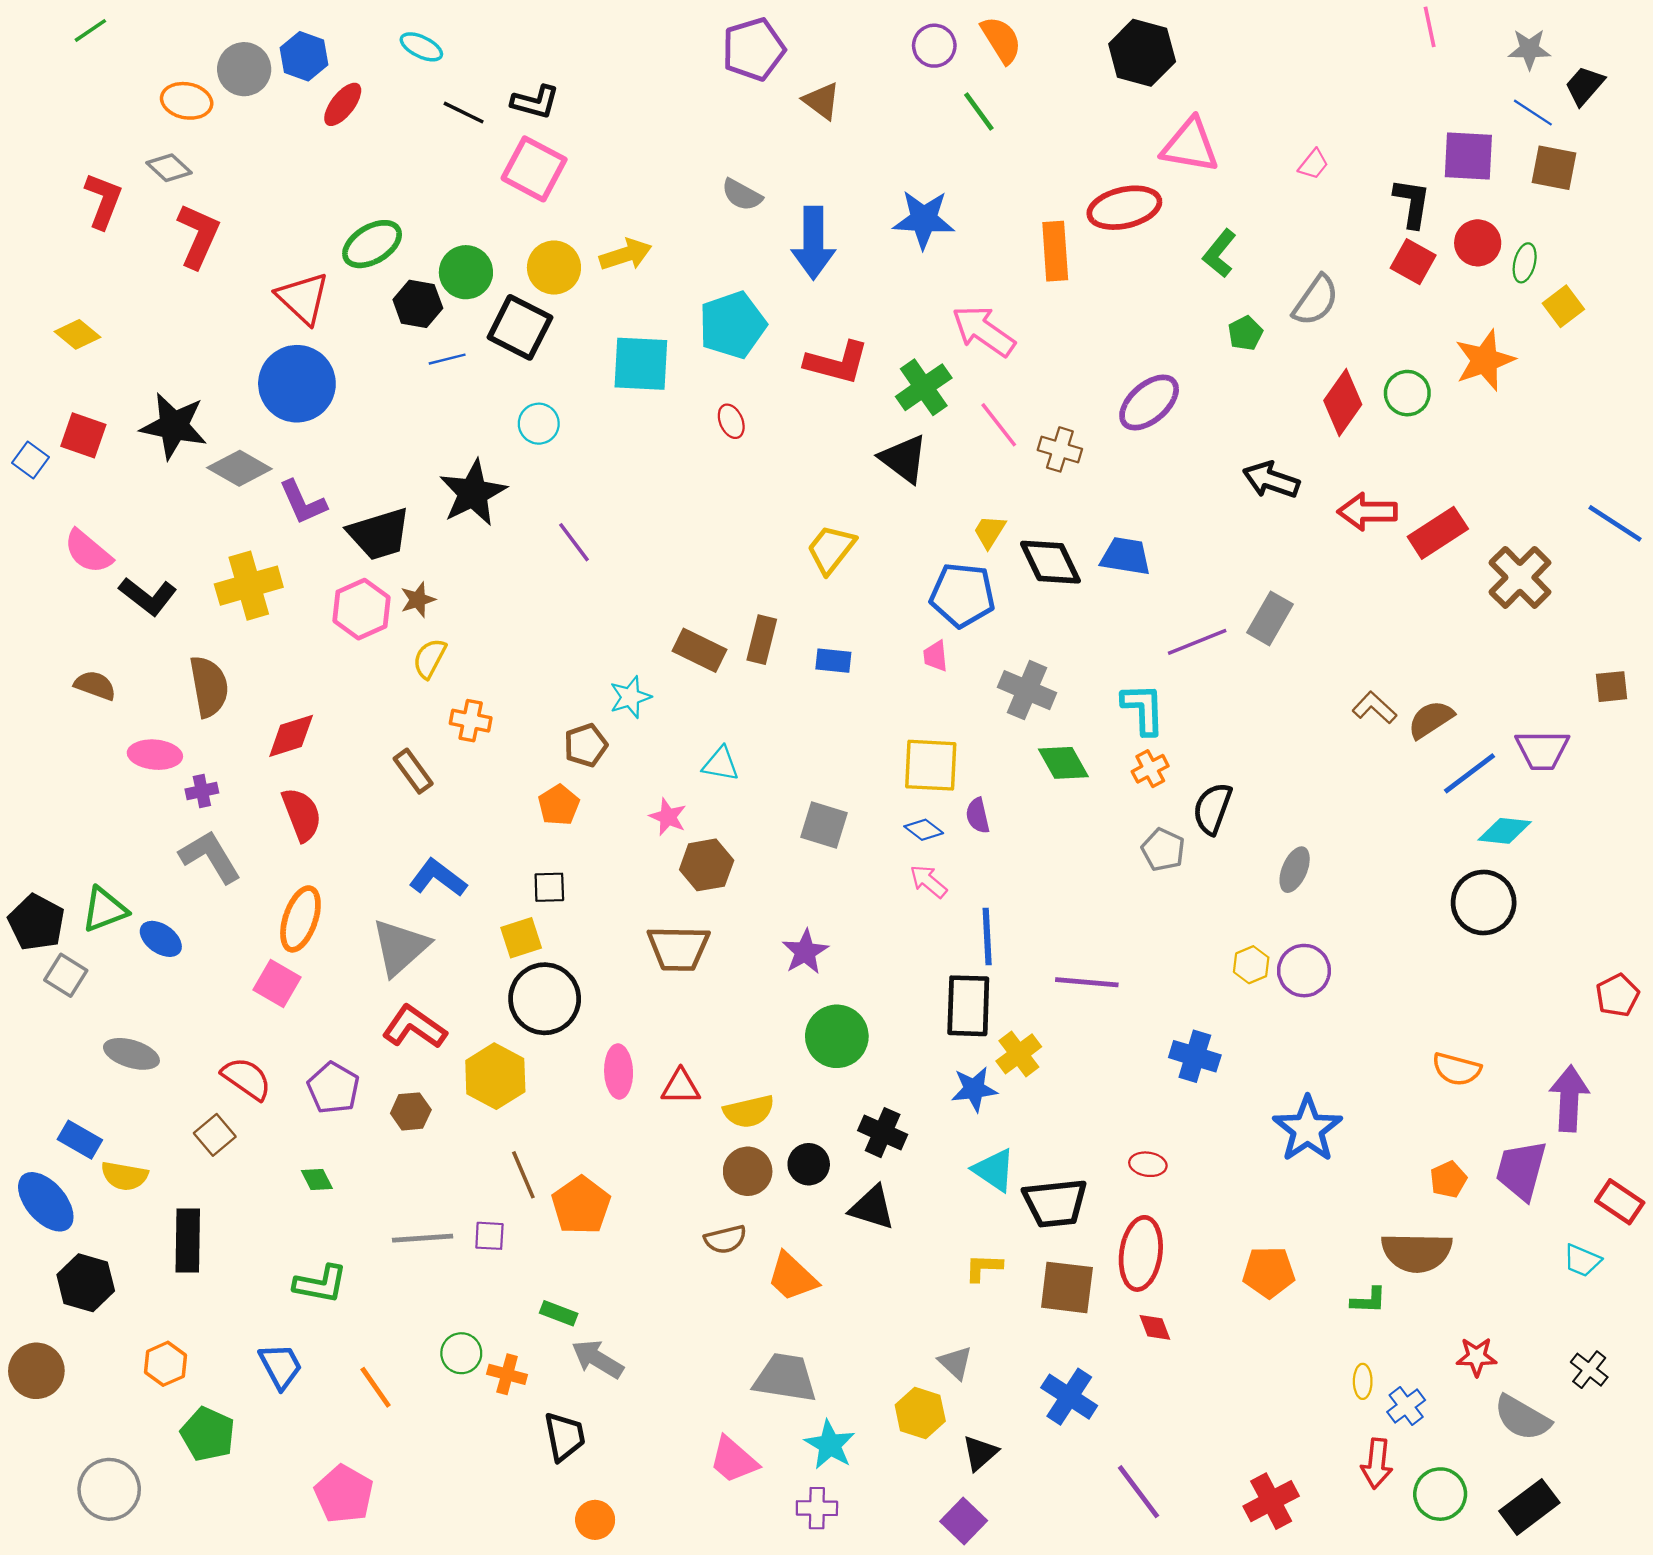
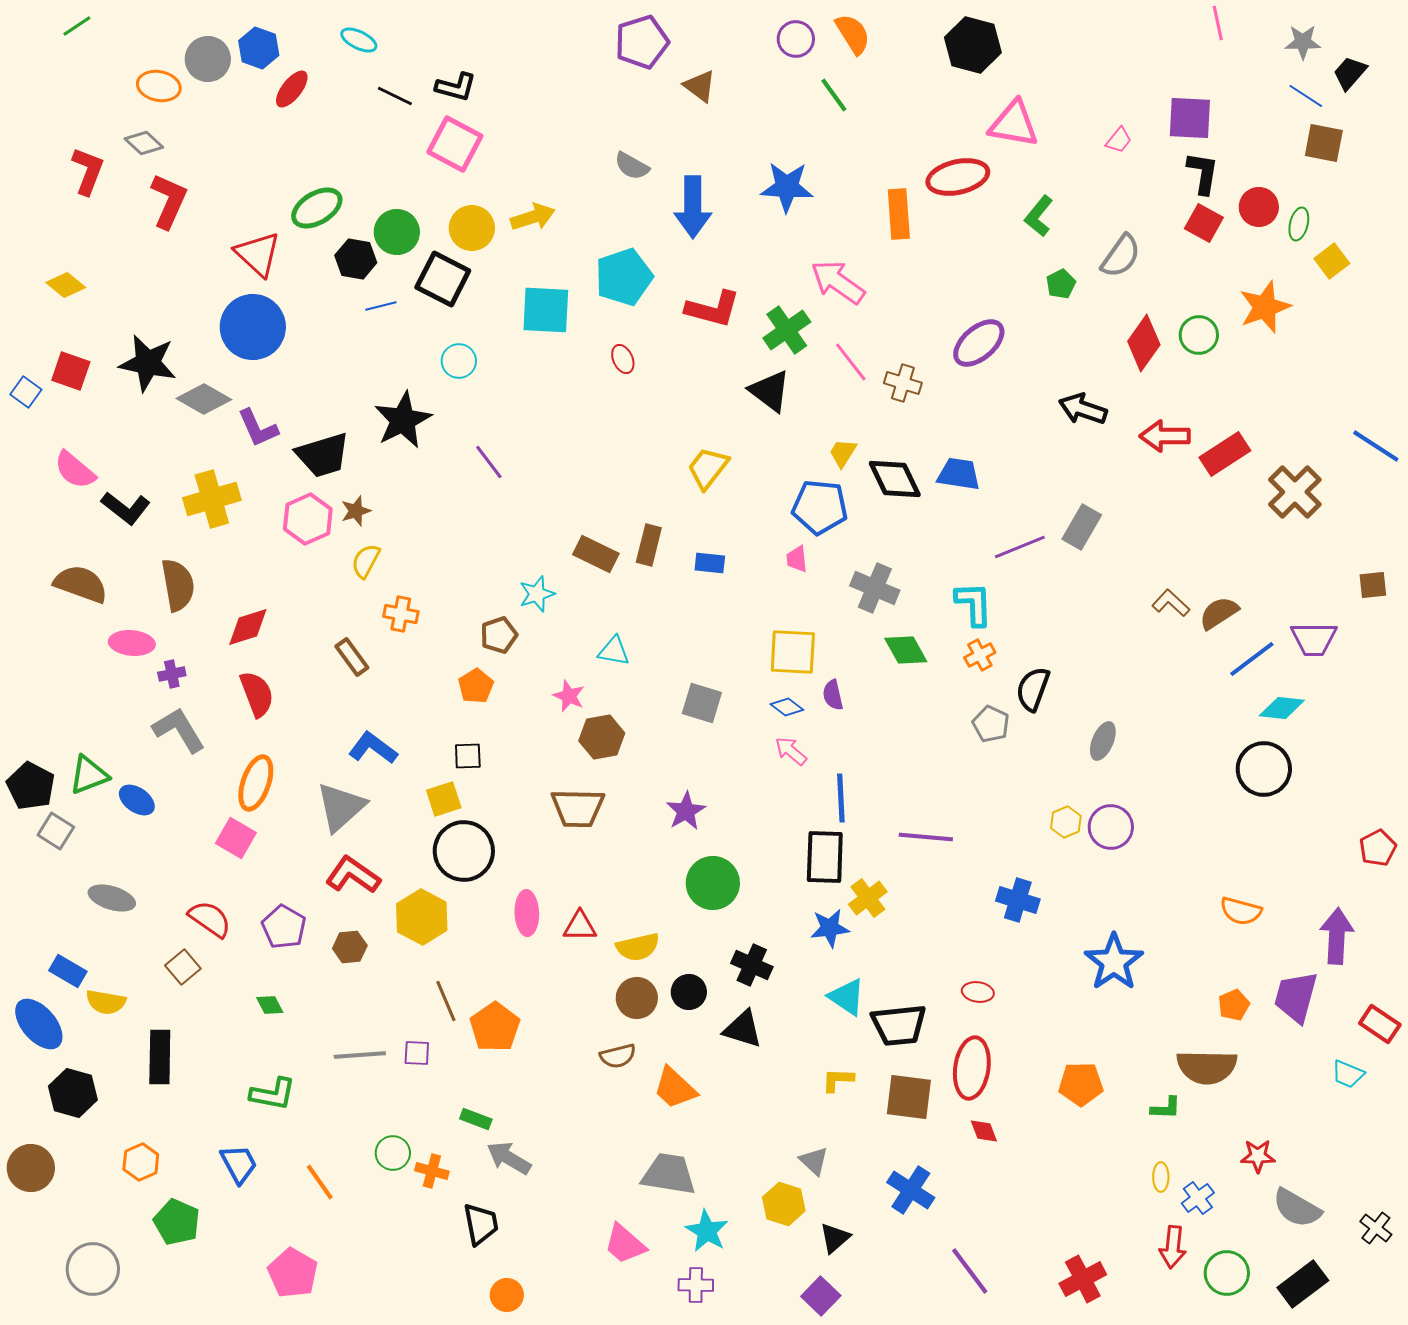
purple square: (1468, 156) -> (1190, 118), moved
brown semicircle: (95, 685) -> (81, 584), size x1.5
black cross: (1589, 1370) -> (1376, 1228), moved

